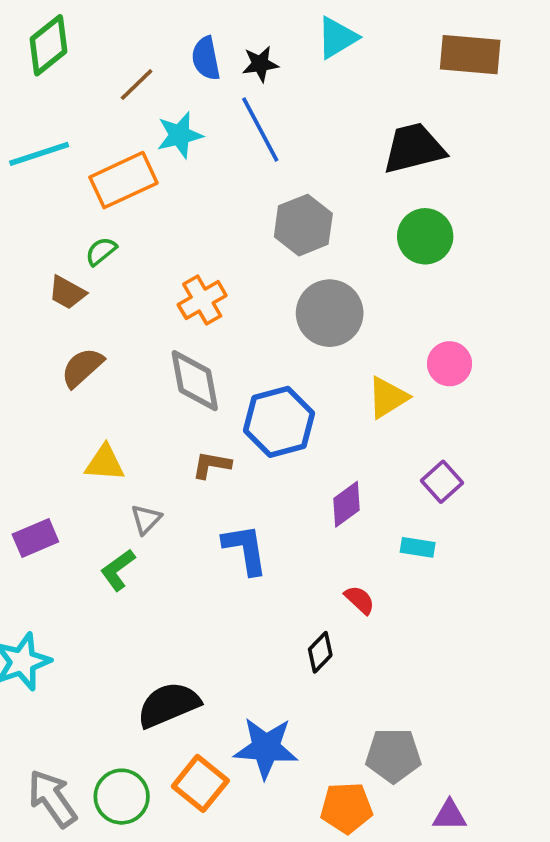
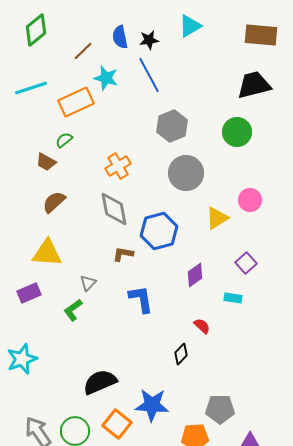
cyan star: (180, 135) -> (106, 78), turned 30
black trapezoid: (414, 148) -> (254, 85), moved
yellow triangle: (105, 463) -> (47, 253), moved, size x1.4

